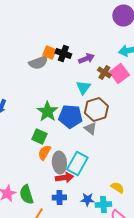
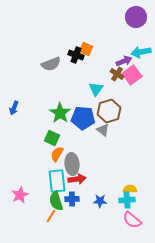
orange square: (49, 52) -> (86, 49), moved
purple arrow: (86, 58) -> (124, 61), moved
cyan rectangle: (77, 164) -> (57, 181), moved, turned -35
yellow semicircle: (117, 188) -> (130, 189), turned -32
green semicircle: (26, 194) -> (56, 201), moved
cyan cross: (103, 204) -> (127, 200), moved

